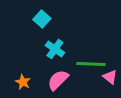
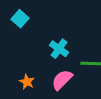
cyan square: (42, 19) -> (20, 19), moved

